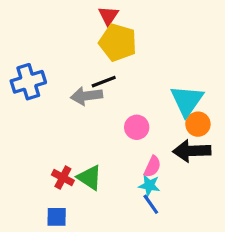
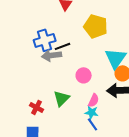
yellow pentagon: (118, 42) -> (96, 26), moved
blue cross: (28, 82) -> (45, 40), moved
green triangle: (90, 178) -> (62, 98), moved, turned 42

